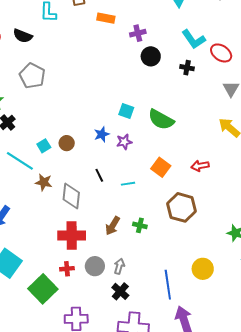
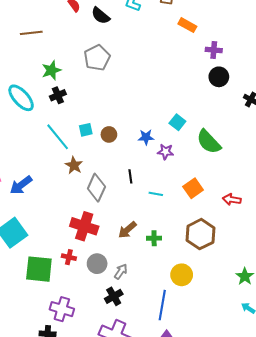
green cross: (140, 225) -> (154, 238), turned -32
yellow circle: (203, 269) -> (182, 275), moved
green square: (43, 289) -> (39, 269), turned 32

